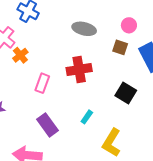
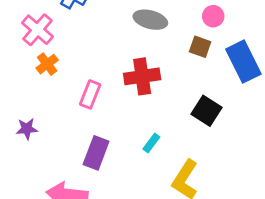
orange cross: (20, 55) -> (47, 64), moved
purple rectangle: (47, 125) -> (96, 153), turned 55

